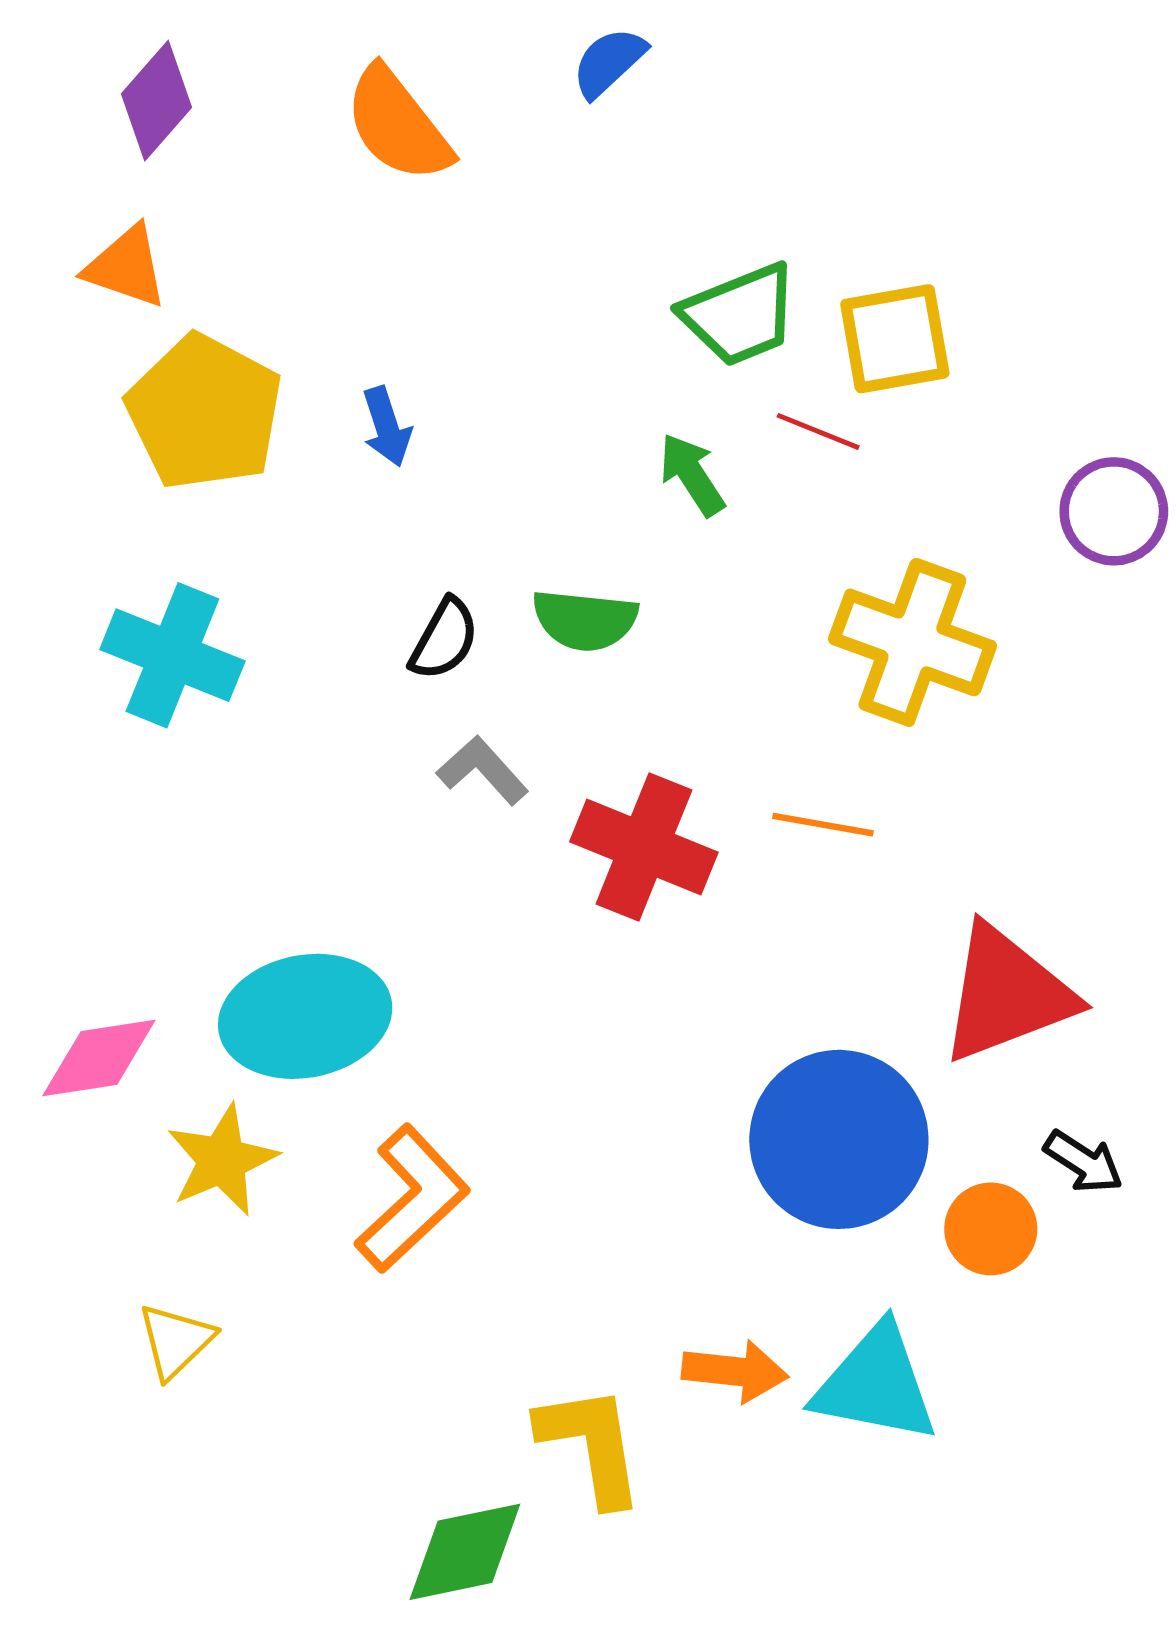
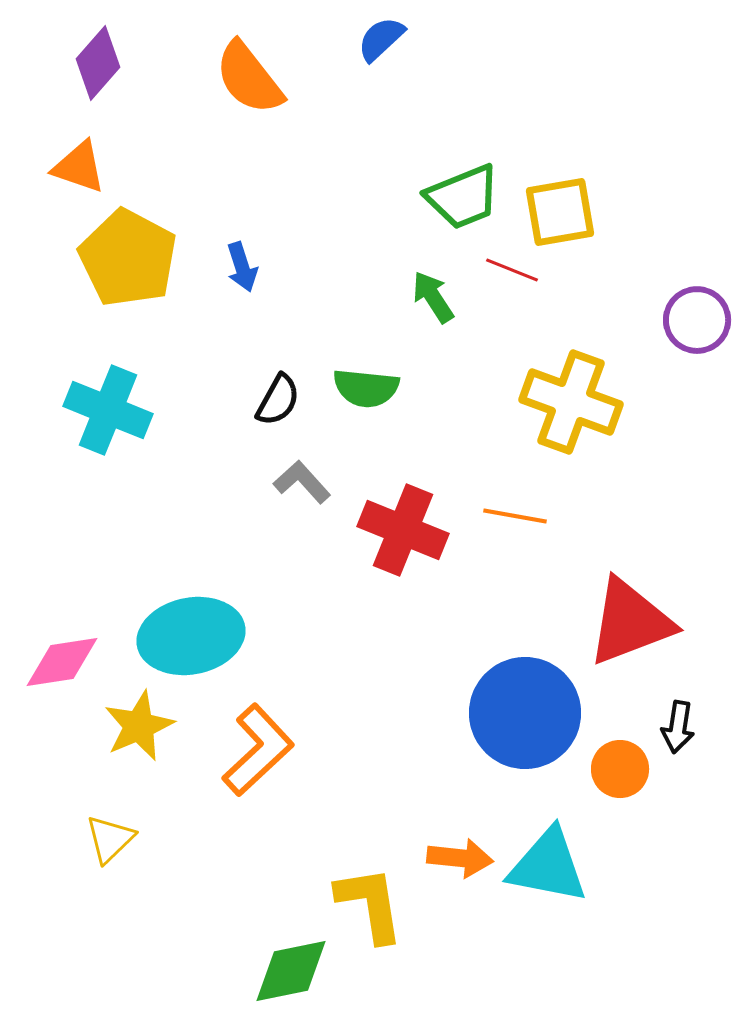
black arrow: (1083, 1162) -> (678, 727), turned 66

